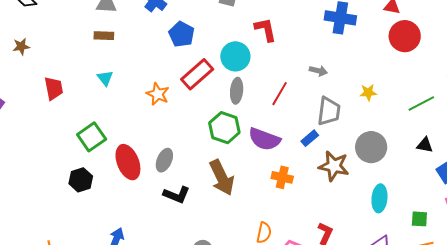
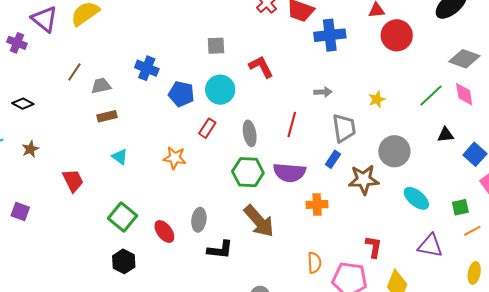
cyan circle: (235, 56) -> (220, 90), moved
red rectangle: (197, 74) -> (207, 128), size x0.6
red ellipse: (128, 162) -> (164, 231), size x0.7
cyan ellipse: (379, 198) -> (416, 198), turned -40

